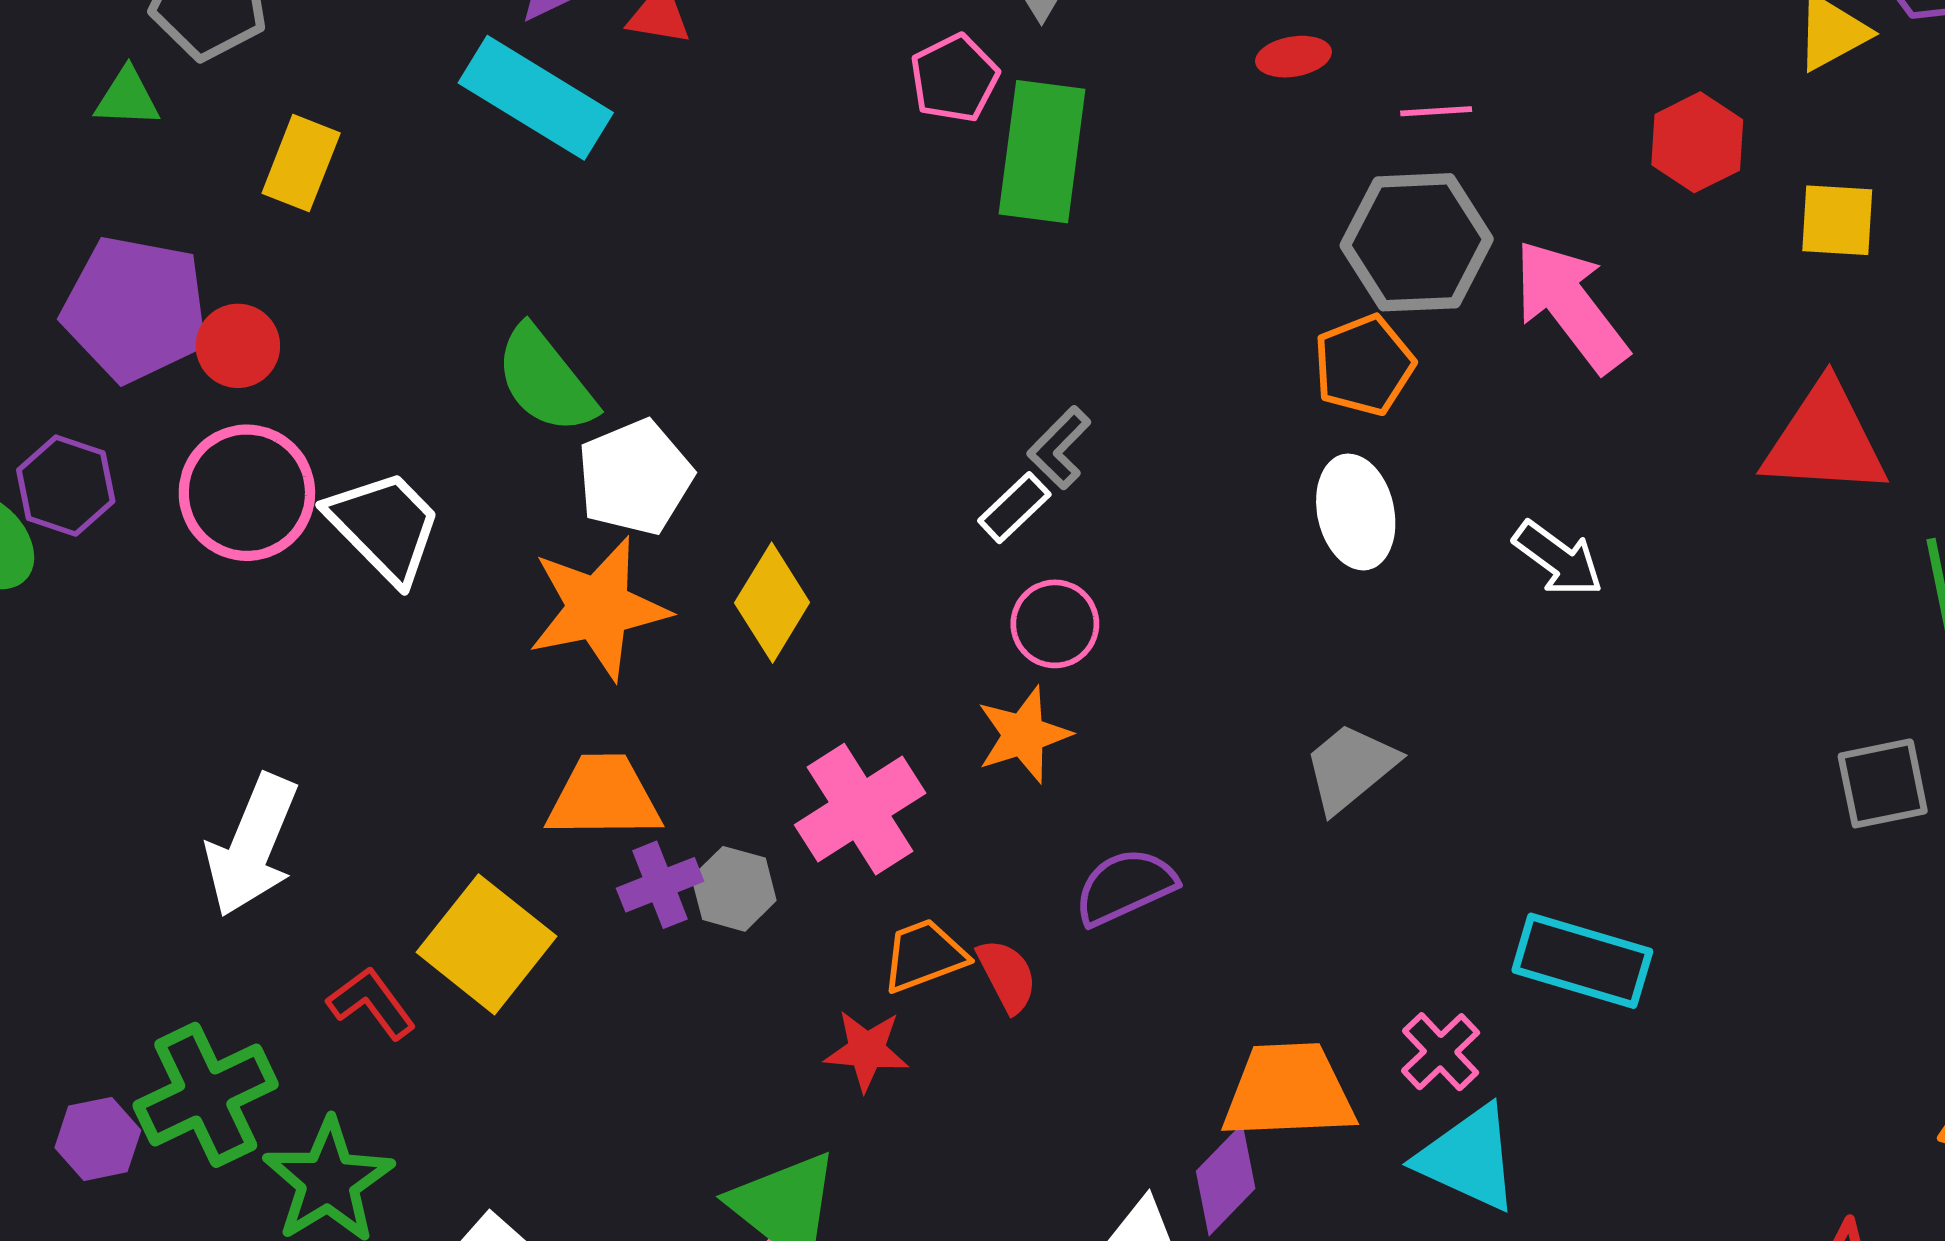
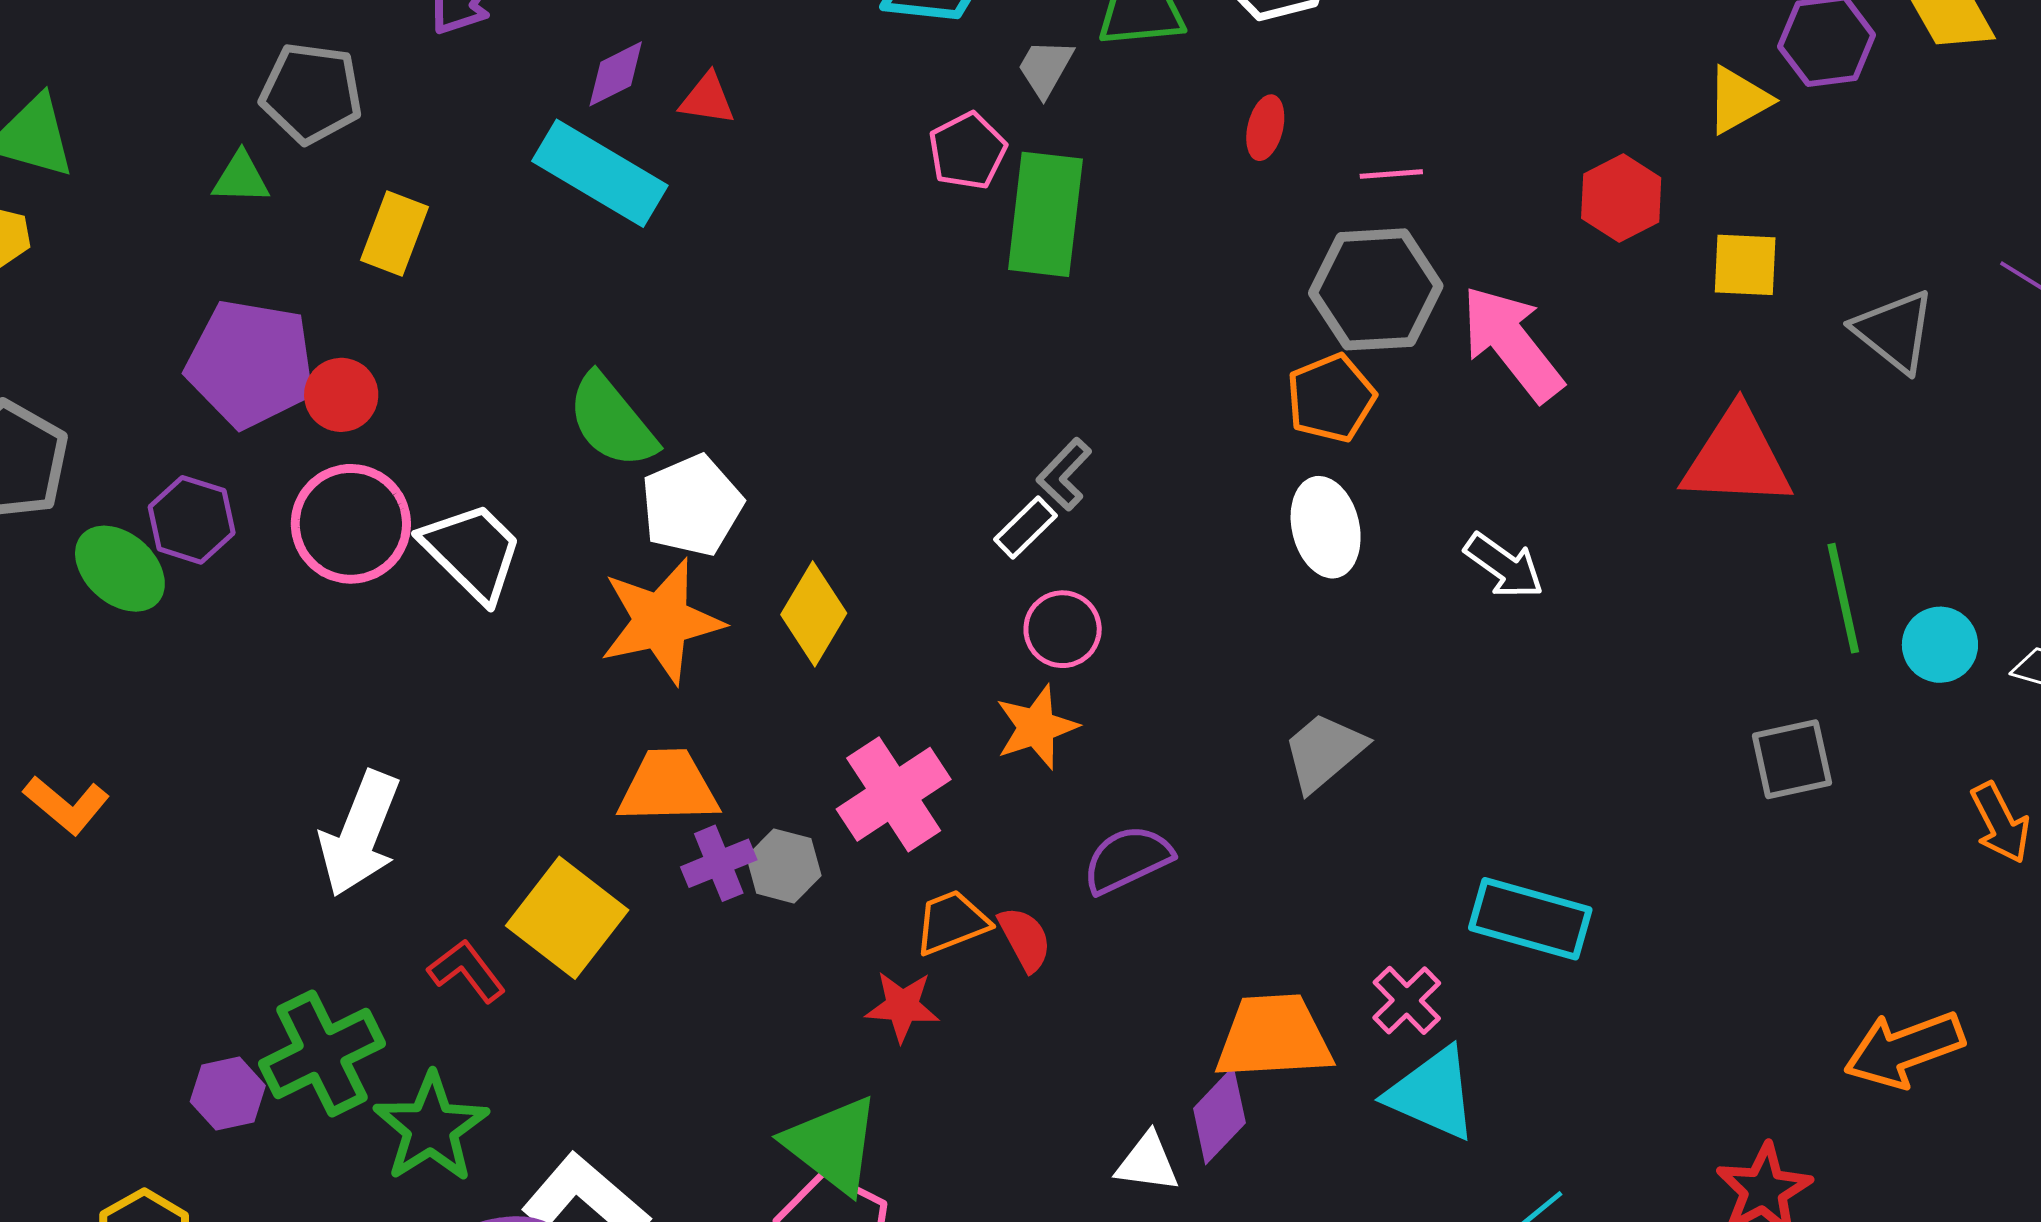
red ellipse: (1293, 57) -> (1265, 128), turned -66

